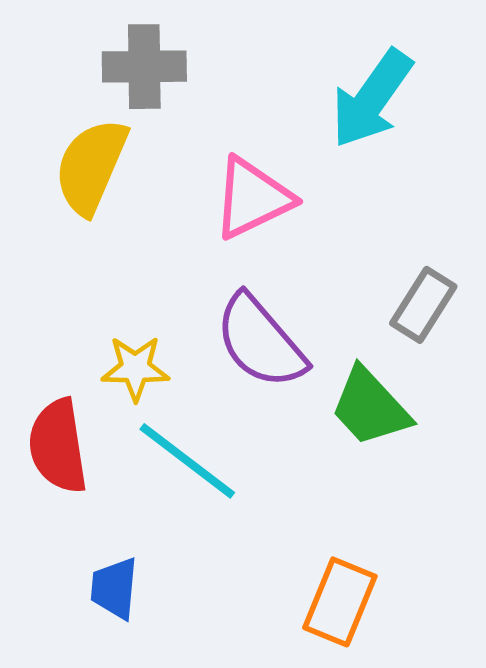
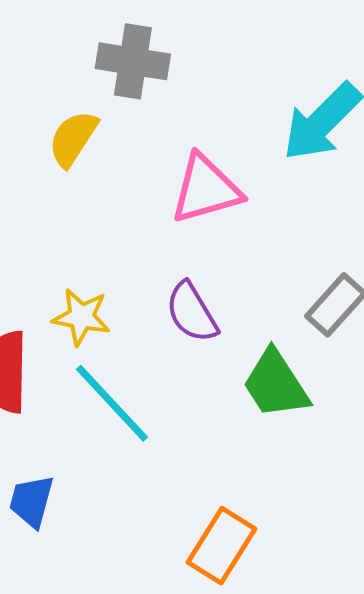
yellow semicircle: (91, 166) -> (73, 139), size x0.7
purple semicircle: (260, 341) -> (192, 312), size x0.7

